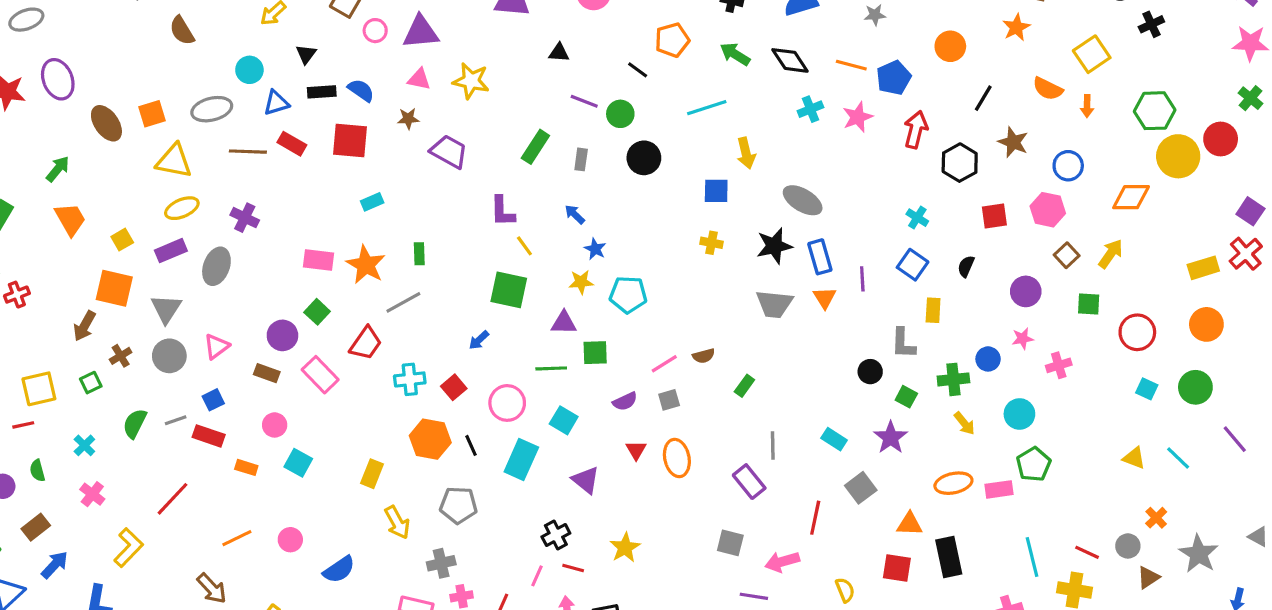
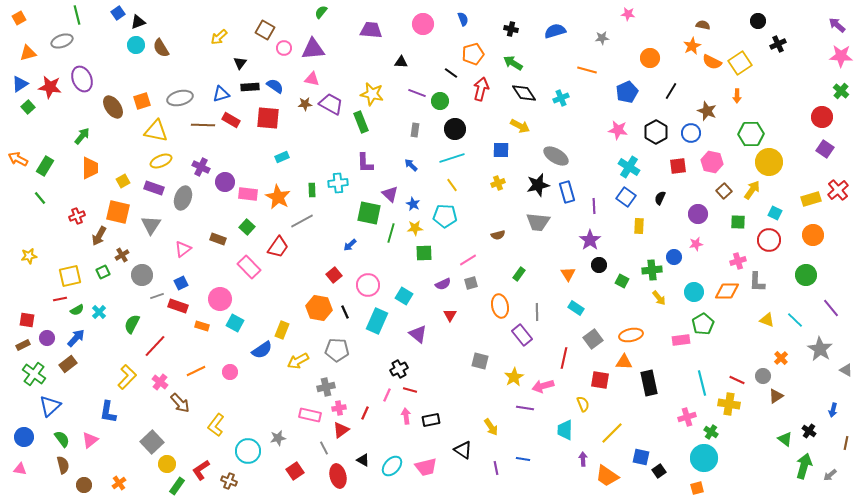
black diamond: (790, 60) -> (524, 93), moved
cyan circle: (249, 70) -> (136, 45), moved
blue pentagon: (894, 78) -> (627, 92), moved
yellow star: (471, 81) -> (372, 94), moved
orange semicircle: (1048, 89) -> (712, 62), moved
cyan line: (707, 108) -> (452, 158), moved
green hexagon: (1155, 111) -> (751, 134), moved
pink star: (858, 117) -> (618, 130), moved, turned 30
red arrow: (916, 130) -> (481, 89), moved
brown star: (1013, 142) -> (707, 111), moved
green rectangle: (535, 147) -> (361, 122), moved, turned -55
purple trapezoid: (449, 152) -> (331, 104), moved
yellow arrow: (746, 153) -> (520, 126), turned -48
yellow circle: (1178, 156) -> (769, 162), moved
blue circle: (1068, 166) -> (691, 133), moved
orange diamond: (1131, 197) -> (727, 291), moved
purple square: (1250, 211) -> (825, 149), moved
cyan cross: (917, 218) -> (629, 167), size x1.5
orange trapezoid: (70, 219) -> (90, 168), turned 30
yellow cross: (711, 243) -> (498, 183), turned -32
yellow line: (524, 246) -> (452, 185), moved
blue star: (595, 249) -> (413, 204), moved
purple rectangle: (171, 251) -> (154, 188), turned 42
yellow star: (581, 282) -> (415, 228), moved
red cross: (17, 295) -> (77, 216), moved
orange triangle: (825, 298) -> (568, 274), moved
purple triangle: (564, 323) -> (390, 194), moved, turned 42
purple circle: (282, 335) -> (225, 182), moved
gray L-shape: (903, 343) -> (757, 282), moved
gray circle: (169, 356) -> (142, 275), moved
brown semicircle: (704, 356) -> (498, 235), moved
pink cross: (1059, 365) -> (738, 261), moved
green line: (551, 368) -> (391, 233), moved, turned -72
brown rectangle: (267, 373) -> (218, 239), moved
cyan cross: (410, 379) -> (338, 183), moved
cyan square: (1147, 389) -> (775, 213), moved
green semicircle: (135, 423) -> (132, 324), moved
pink circle: (275, 425) -> (220, 299), size x1.5
purple star: (891, 438) -> (590, 240), moved
orange ellipse: (677, 458) -> (500, 306), moved
green semicircle: (37, 471) -> (77, 310), moved, turned -104
orange ellipse: (953, 483) -> (631, 335), moved
pink cross: (92, 494) -> (160, 382), moved
yellow arrow: (397, 522) -> (298, 361), turned 90
gray square: (730, 543) -> (480, 361), moved
yellow star: (625, 548) -> (514, 377), moved
gray star: (1199, 554) -> (820, 349), moved
blue arrow: (55, 565) -> (76, 338), moved
red square: (897, 568) -> (600, 380), moved
blue semicircle: (339, 570) -> (262, 350), moved

